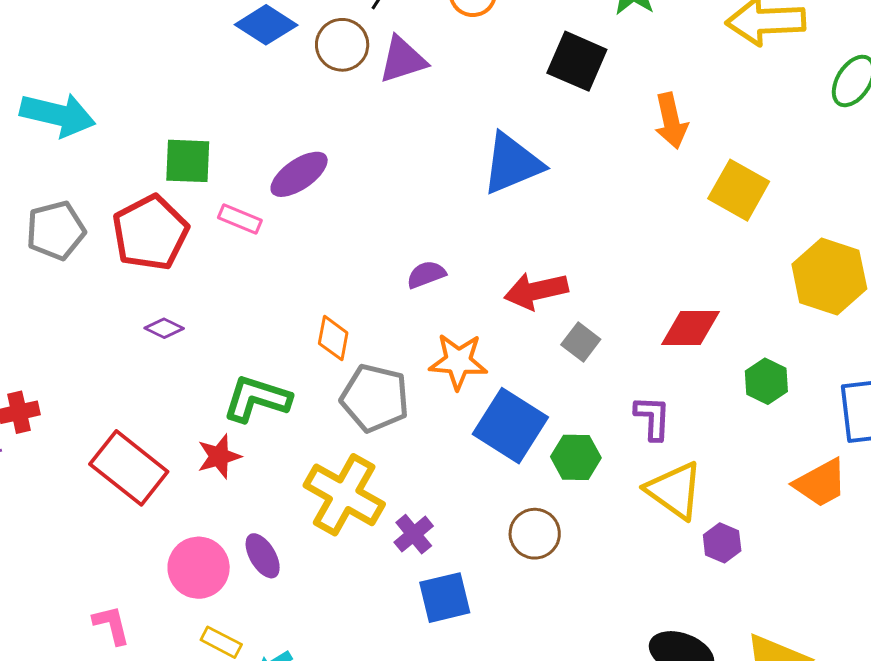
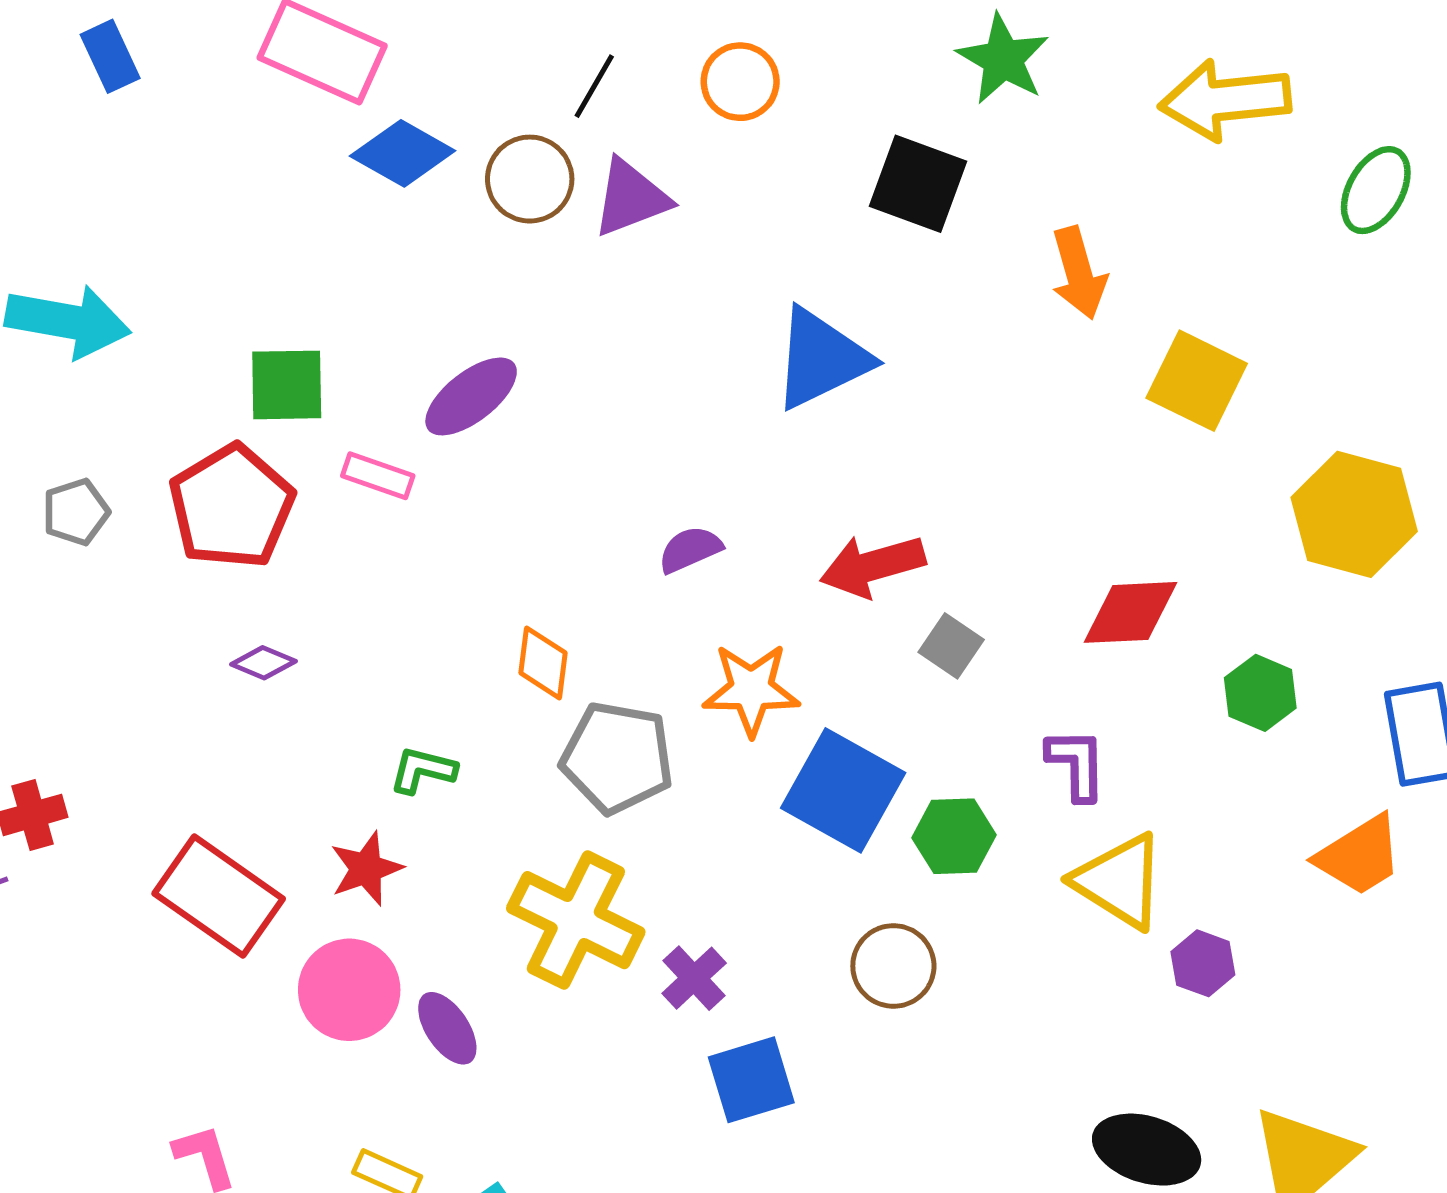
gray pentagon: (56, 230) -> (76, 512), size x0.7
green L-shape: (257, 399) -> (423, 770), size x0.6
pink circle: (199, 568) -> (349, 990), moved

